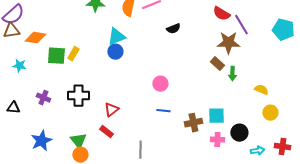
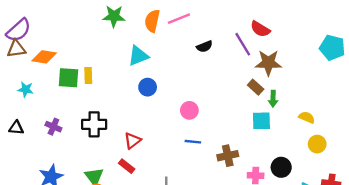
purple line: (241, 25) -> (243, 44), moved
blue circle: (115, 52) -> (148, 87), moved
yellow rectangle: (73, 54) -> (88, 76), turned -32
black triangle: (13, 108) -> (16, 128), moved
cyan square: (216, 116) -> (261, 121), moved

